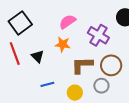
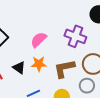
pink semicircle: (67, 22) -> (39, 40), moved
orange star: (63, 44) -> (39, 64), moved

